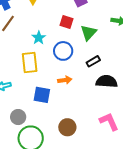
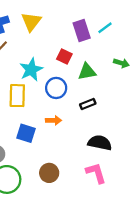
green triangle: (89, 33) -> (87, 72), turned 30
cyan star: (39, 38) -> (31, 70), size x1.5
black semicircle: (107, 81) -> (100, 143), moved

